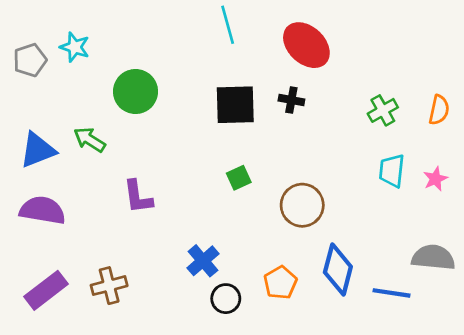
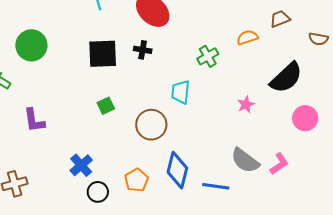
orange semicircle: (439, 110) -> (247, 37), moved, turned -120
cyan trapezoid: (392, 171) -> (181, 92), moved
gray semicircle: (433, 257) -> (245, 161), turned -148

